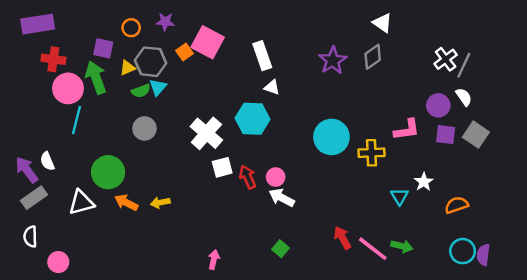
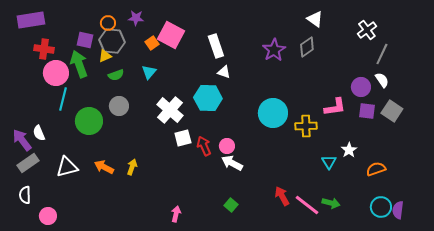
white cross: (446, 59) -> (367, 30), moved
gray hexagon: (151, 62) -> (112, 41), moved
cyan triangle: (158, 87) -> (149, 72), moved
green circle: (108, 172) -> (89, 121), moved
yellow arrow: (160, 203) -> (132, 167), turned 119

